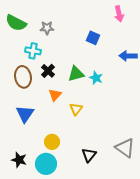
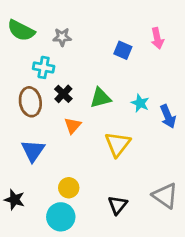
pink arrow: (119, 14) -> (157, 38), moved
blue arrow: (128, 56) -> (168, 116), moved, turned -114
cyan star: (96, 78) -> (140, 103), moved
yellow triangle: (76, 109) -> (118, 144), moved, size x1.5
black star: (19, 160) -> (14, 200), moved

